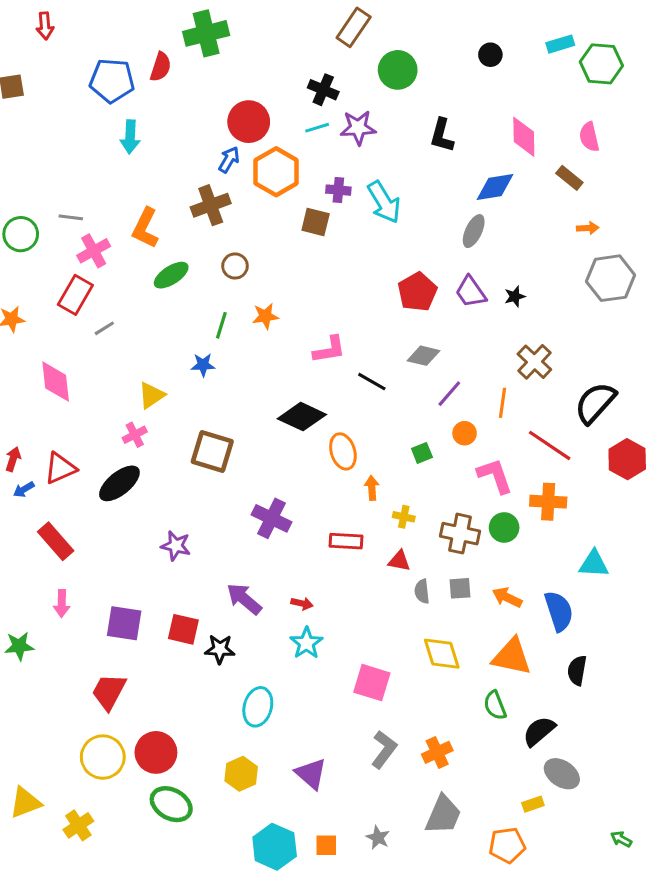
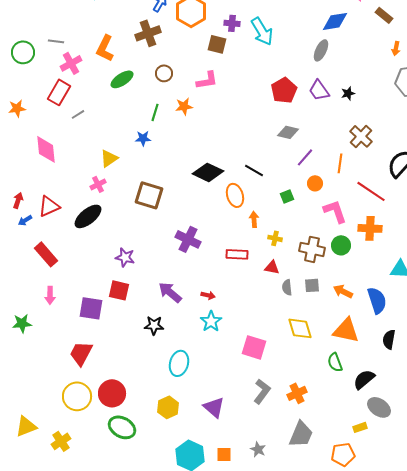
orange arrow: (588, 228) -> (396, 48), turned 104
pink L-shape: (329, 350) -> (207, 80), moved
black line: (372, 382) -> (254, 170), moved
red square: (183, 629) -> (119, 290), moved

